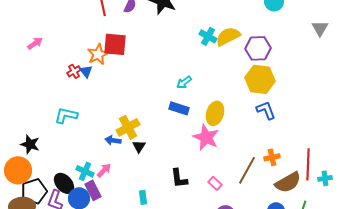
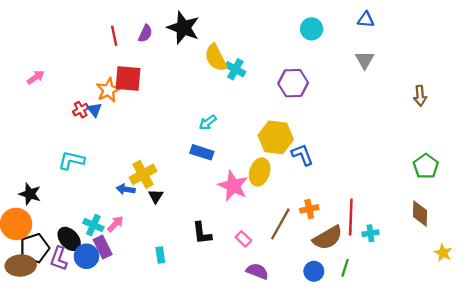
yellow semicircle: (228, 36) -> (216, 58), moved, turned -90
yellow hexagon: (260, 79) -> (276, 137), moved
yellow ellipse: (215, 113) -> (260, 172), moved

